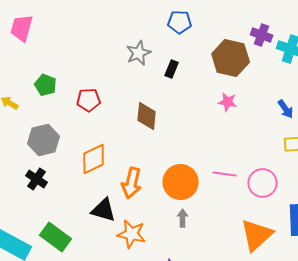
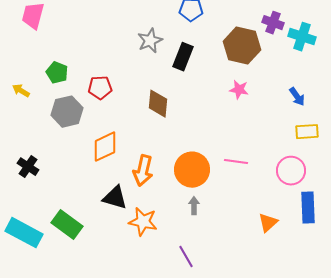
black rectangle: (172, 69) -> (183, 57), size x1.5
gray hexagon: (44, 140) -> (67, 112), moved
black cross: (37, 179) -> (28, 167), moved
pink circle: (263, 183) -> (291, 171), moved
orange triangle: (257, 235) -> (268, 223), size x0.6

